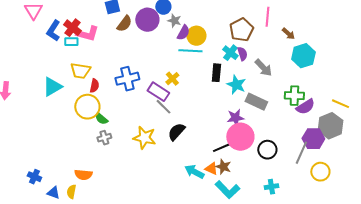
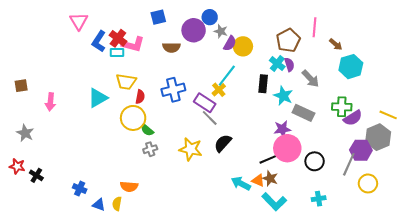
brown semicircle: (124, 24) -> (171, 47), moved, turned 54
cyan line: (190, 51) -> (227, 76), moved, turned -55

